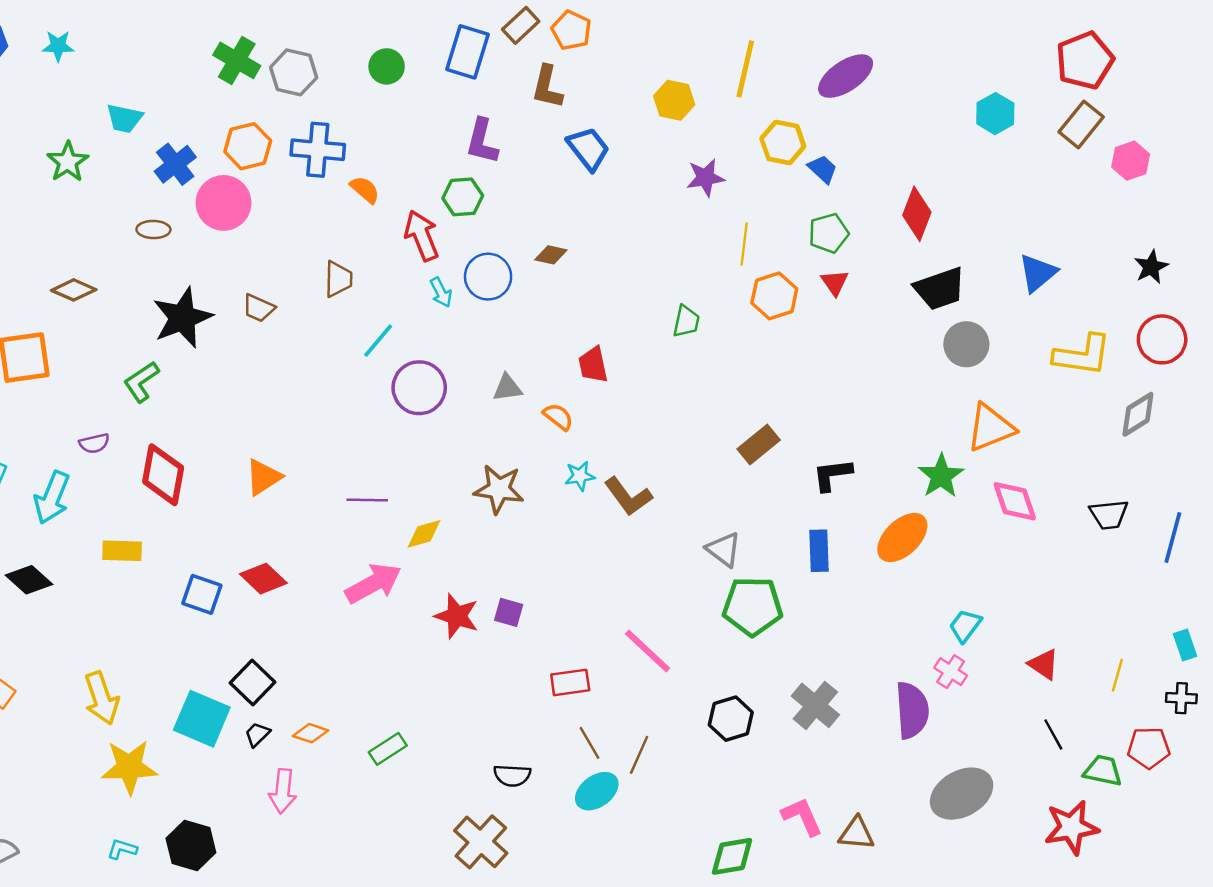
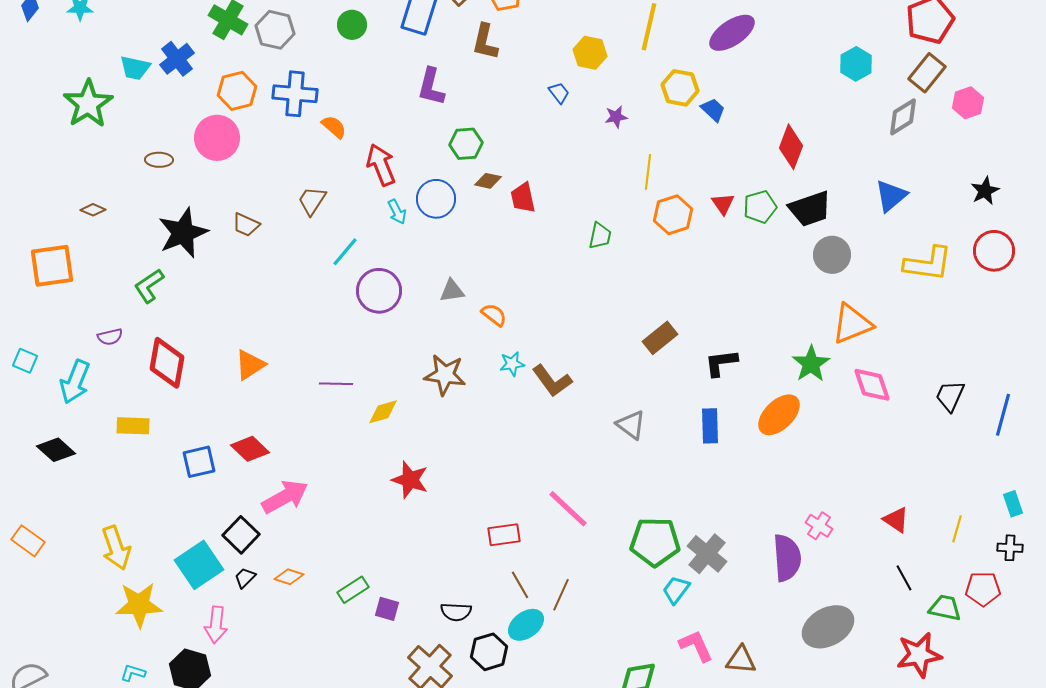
blue trapezoid: (588, 149) -> (559, 93), moved, size x0.6
green star: (68, 162) -> (88, 104), size x1.4
blue cross: (175, 164) -> (177, 59), moved
purple star: (705, 178) -> (616, 117), size x0.7
green hexagon: (463, 197) -> (466, 144), moved
green pentagon: (829, 233) -> (760, 207), moved
brown trapezoid: (338, 279) -> (312, 201), turned -148
brown diamond: (74, 290) -> (93, 210), size x0.7
red trapezoid: (593, 365) -> (523, 198), moved
gray diamond: (1138, 414) -> (903, 117), moved
black trapezoid: (1109, 515) -> (950, 396), turned 120
pink arrow: (373, 583) -> (285, 497), moved
blue square: (202, 594) -> (199, 462), turned -32
green pentagon: (753, 606) -> (655, 542), moved
purple square: (509, 612) -> (387, 609), moved
cyan trapezoid: (965, 626) -> (676, 590), moved
cyan square: (202, 719) -> (199, 565), turned 33
black hexagon: (731, 719) -> (489, 652), moved
pink arrow: (283, 791) -> (216, 625), moved

